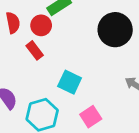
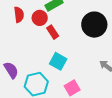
red rectangle: (35, 50) -> (53, 32), moved

